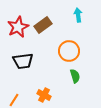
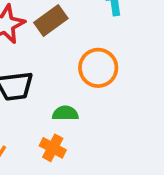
green semicircle: (75, 76) -> (65, 113), moved, turned -72

